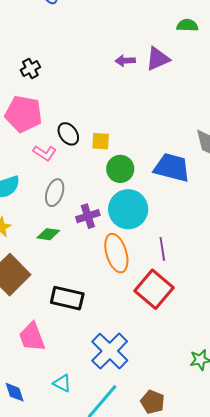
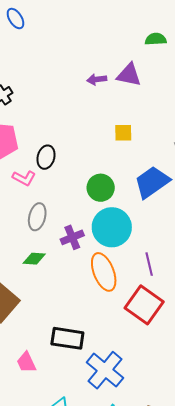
purple triangle: (158, 59) -> (129, 75), turned 40
black ellipse: (68, 134) -> (46, 157), turned 55
yellow square: (101, 141) -> (123, 133), moved
blue trapezoid: (172, 168) -> (152, 182), turned -45
black rectangle: (67, 298) -> (67, 338), moved
pink trapezoid: (32, 337) -> (26, 362), size x0.7

